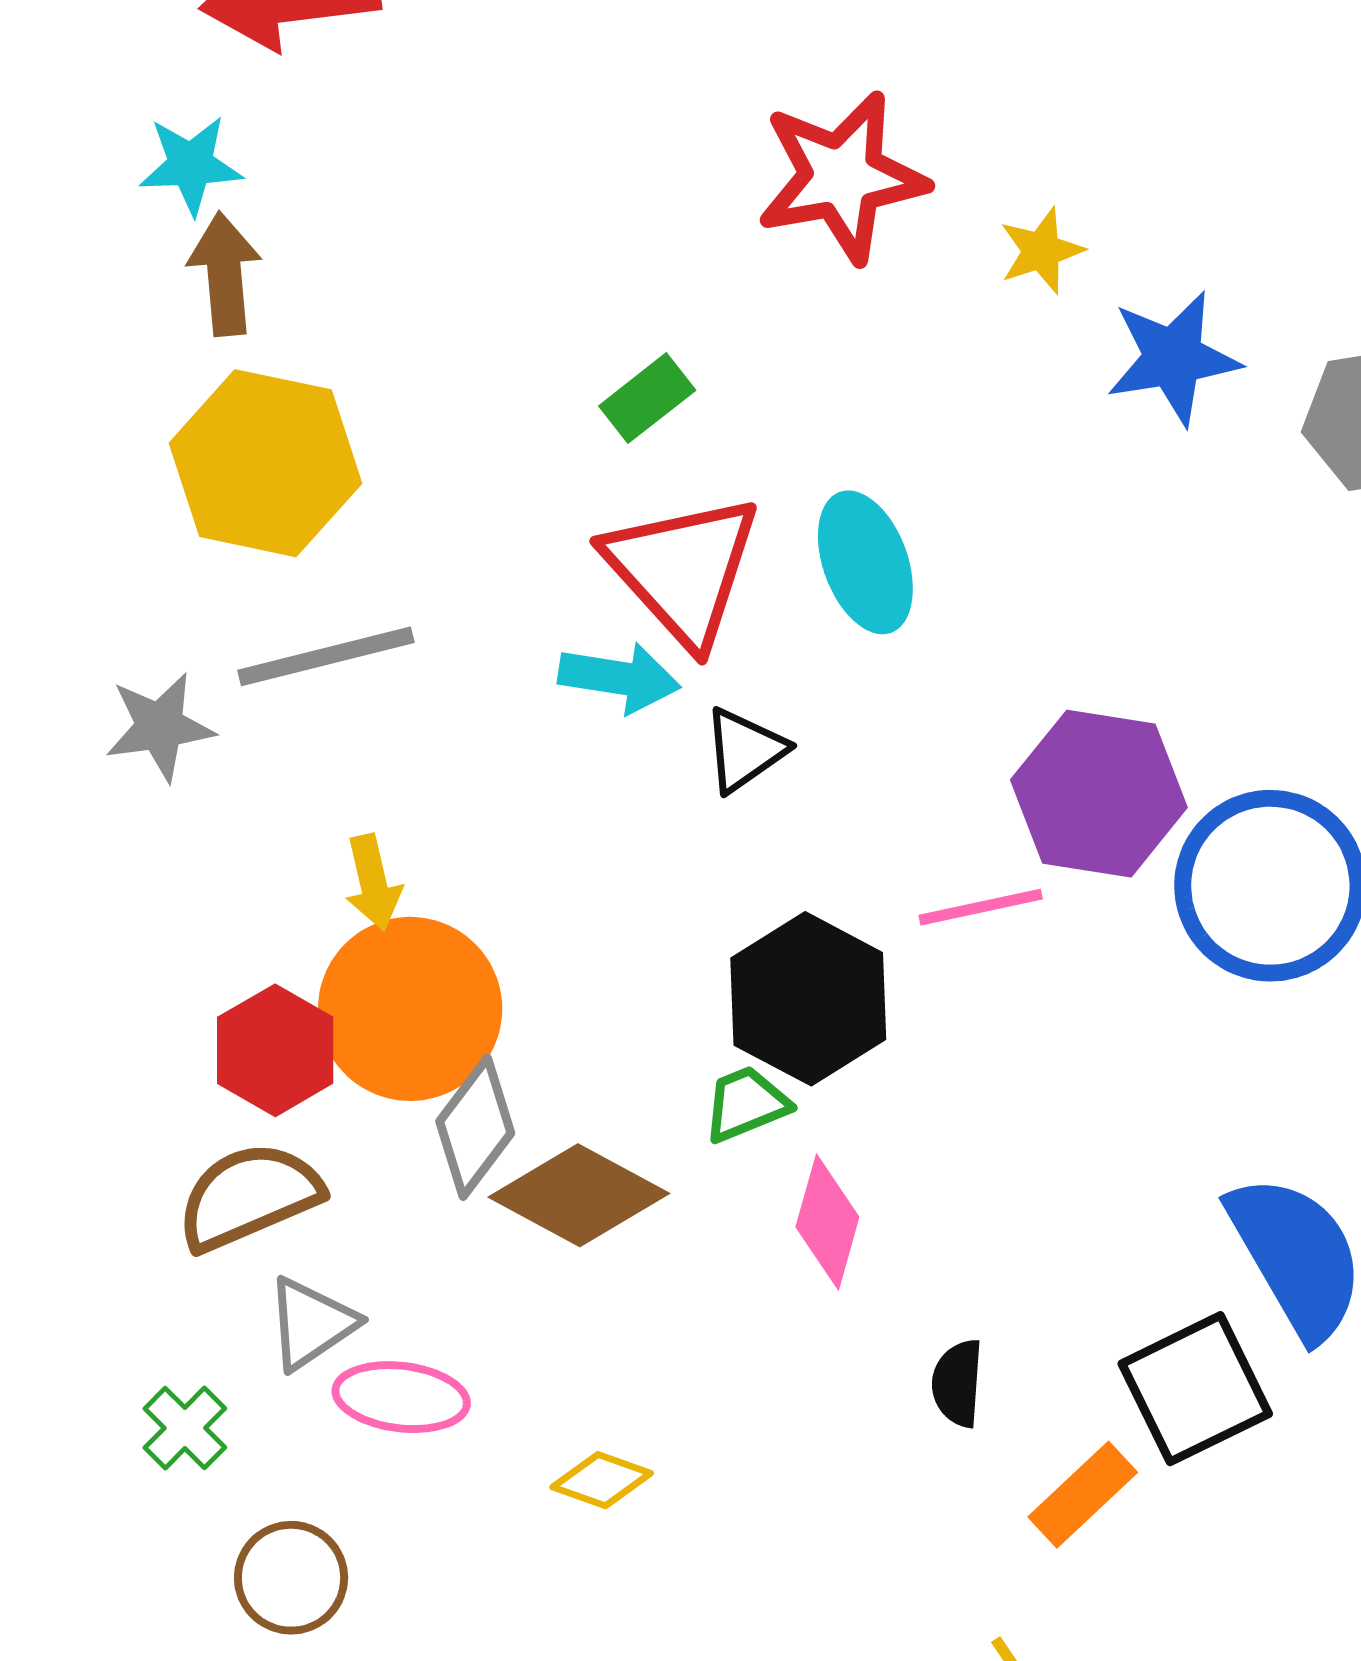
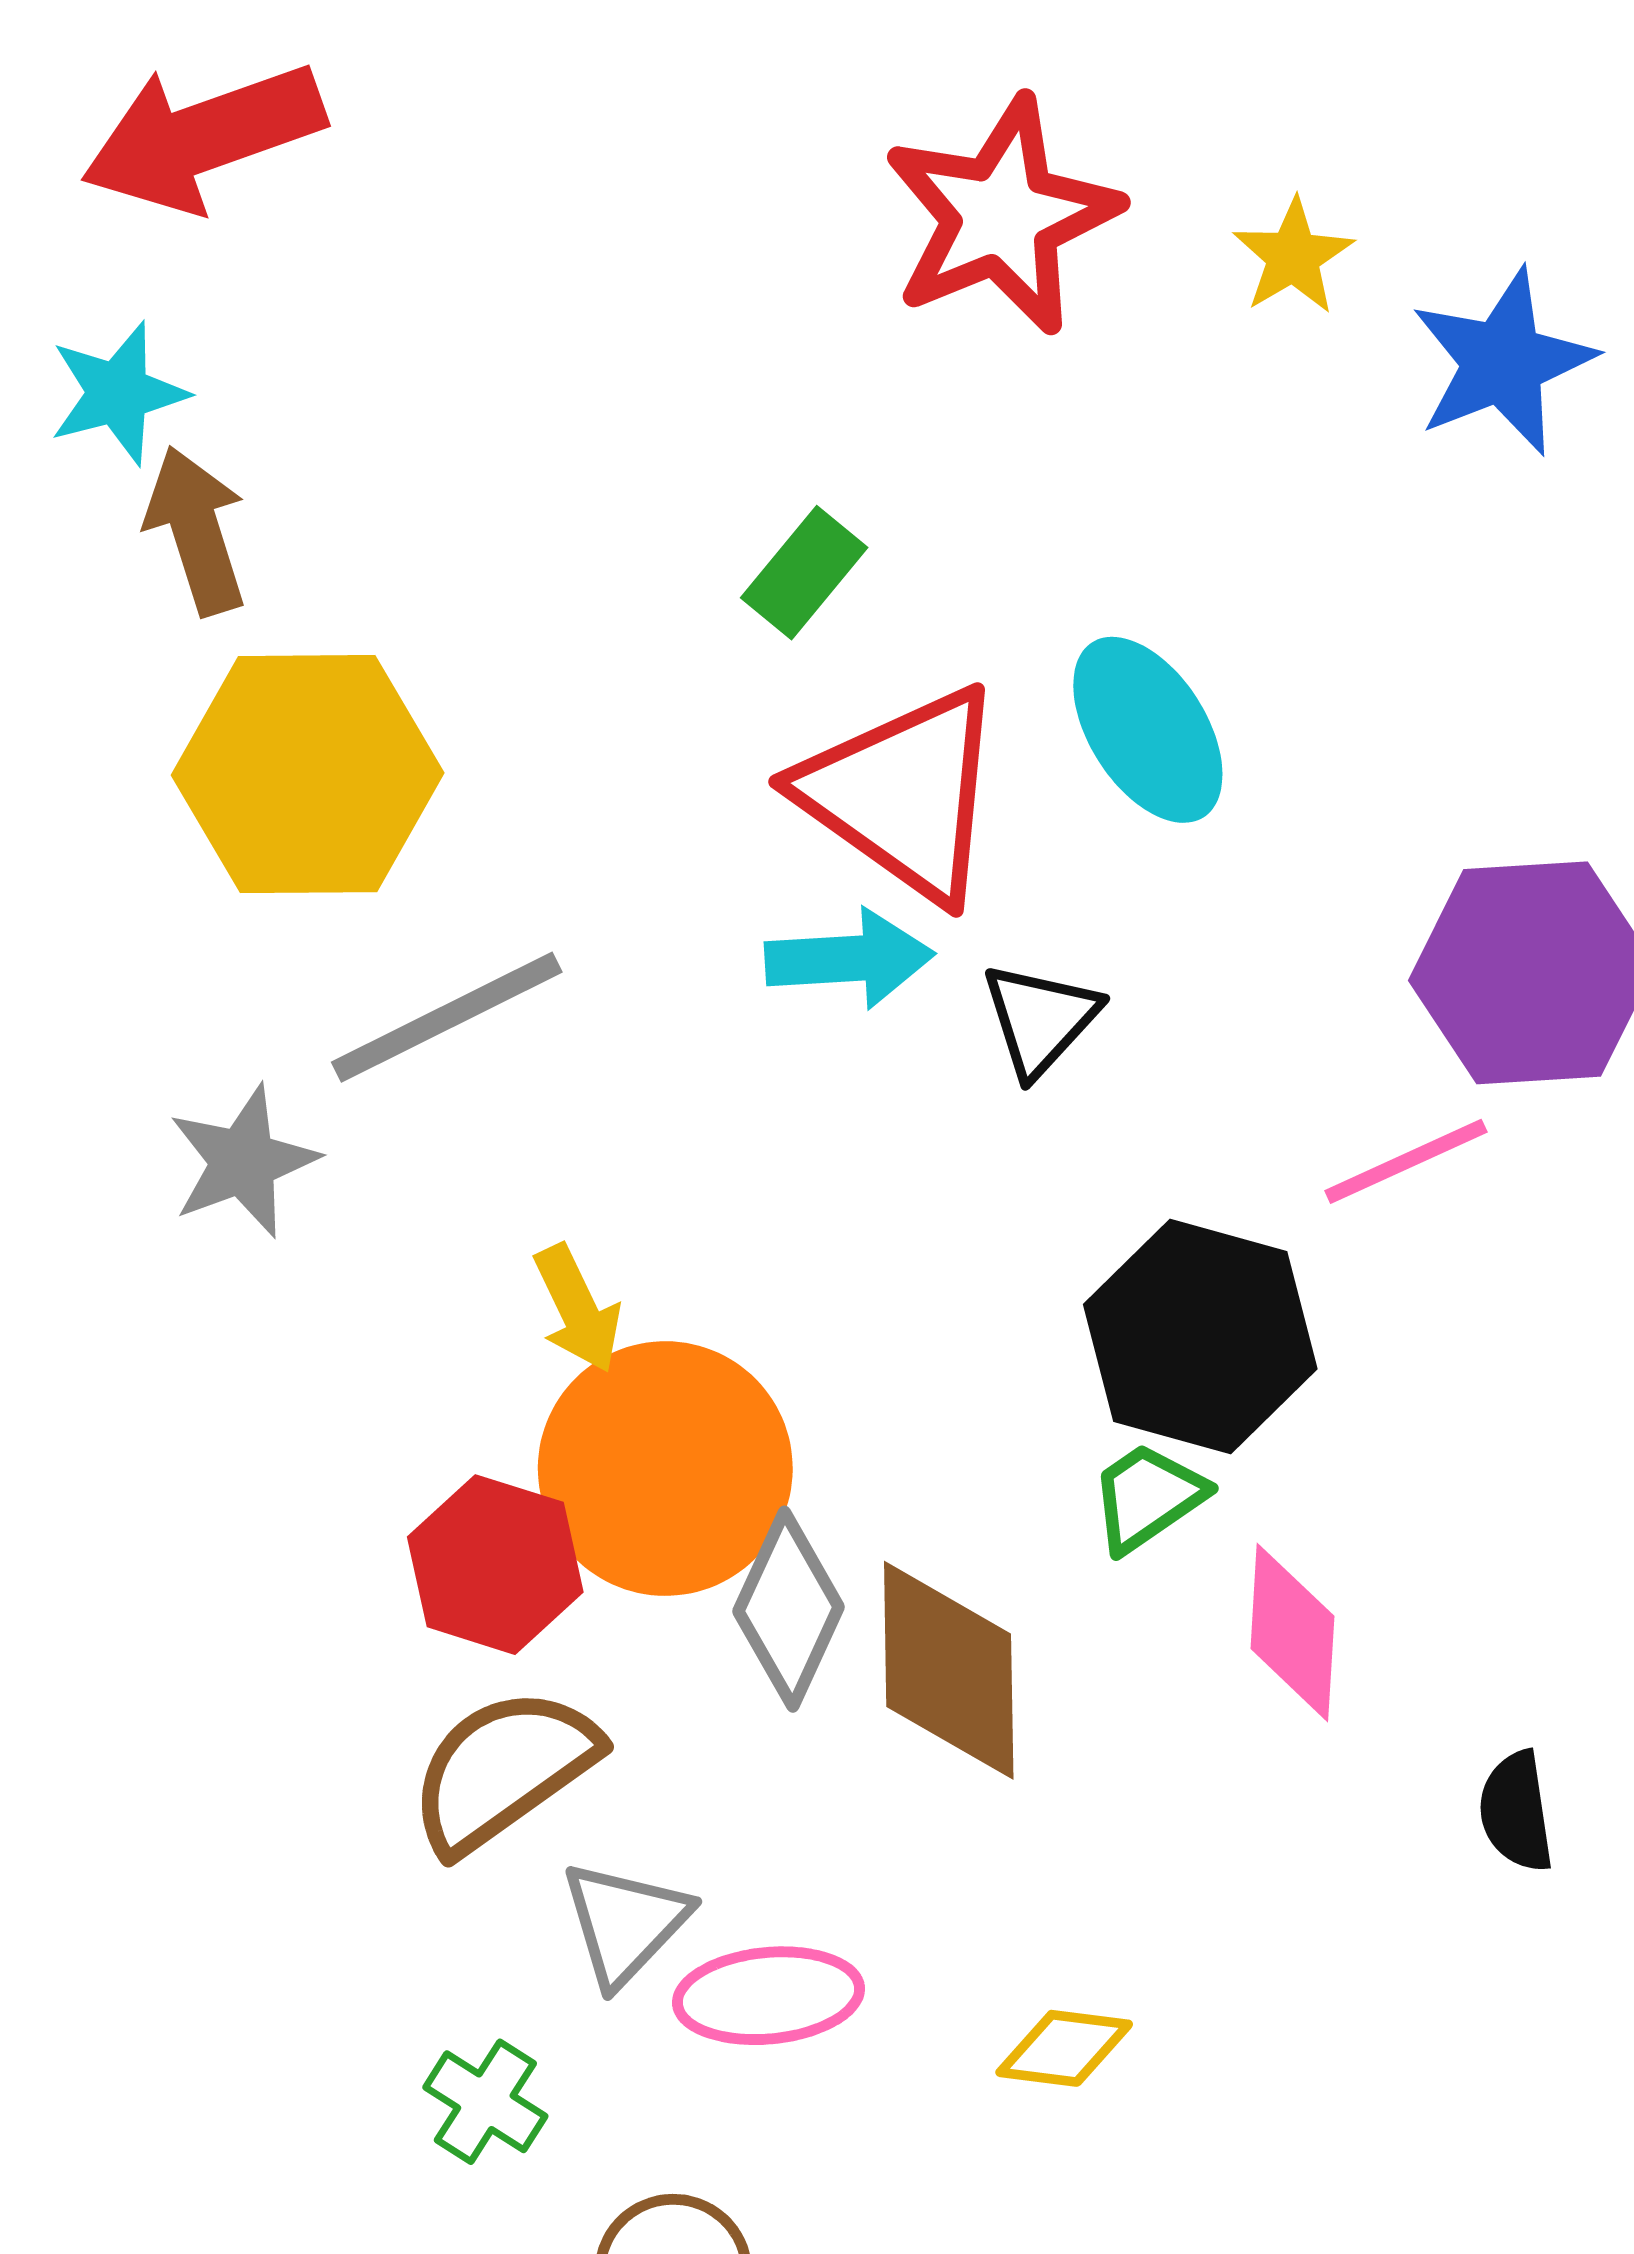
brown diamond: (579, 1195) -> (949, 1670), turned 73

